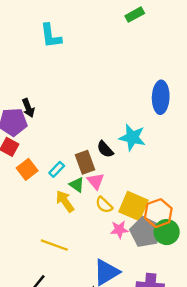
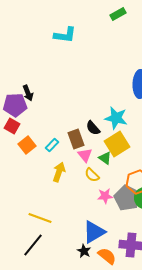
cyan L-shape: (51, 36) -> (65, 35), moved, turned -75
green triangle: (77, 185) -> (105, 158), moved
yellow arrow: (65, 201) -> (59, 172), turned 54
yellow square: (133, 206) -> (117, 144), moved, turned 35
yellow line: (54, 245) -> (40, 218), moved

